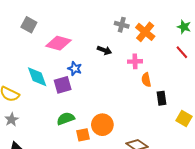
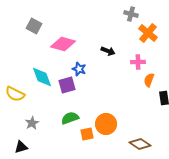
gray cross: (122, 25) -> (131, 14), moved
orange semicircle: (146, 80) -> (149, 80), turned 32
gray star: (12, 120) -> (32, 123), moved

